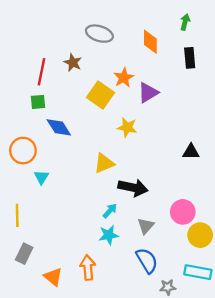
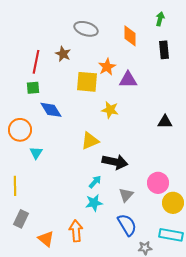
purple triangle: (148, 93) -> (128, 80), turned 30
yellow square: (101, 95) -> (87, 82), turned -30
black triangle: (191, 152) -> (165, 122), moved

